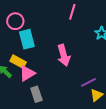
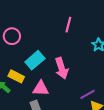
cyan rectangle: (27, 39) -> (35, 60), moved, turned 66
pink triangle: (27, 73) -> (41, 88), moved, turned 36

